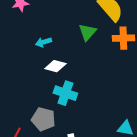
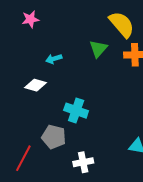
white diamond: (55, 66) -> (35, 85), moved

